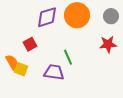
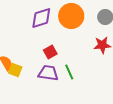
red square: (30, 44) -> (50, 52), moved
green line: (68, 57) -> (69, 72), moved

